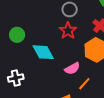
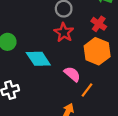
pink semicircle: (72, 68) -> (72, 74), turned -105

